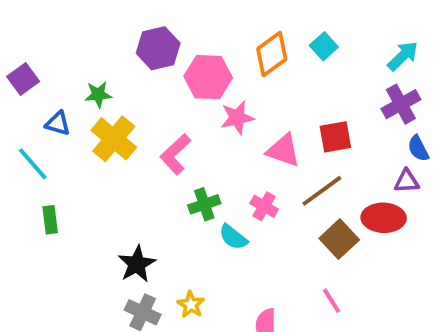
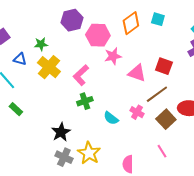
cyan square: (324, 46) -> (158, 19), turned -32
red square: (335, 137) -> (164, 66), turned 30
green cross: (204, 204) -> (85, 101), moved
pink cross: (264, 206) -> (137, 112), moved
green rectangle: (50, 220) -> (16, 109), turned -40
yellow star: (191, 305) -> (89, 153), size x1.6

